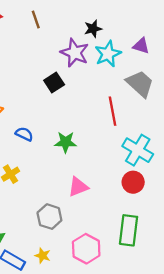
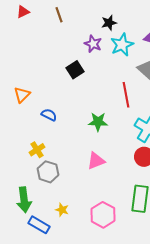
purple star: (75, 53) -> (93, 44), size x0.7
green star: (66, 142) -> (98, 122), moved
gray hexagon: (49, 217) -> (48, 172), moved
yellow star: (43, 256) -> (62, 210), moved

